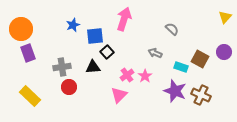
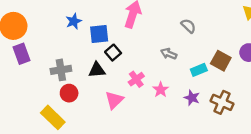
cyan rectangle: (181, 67) -> (199, 70), turned -40
pink star: (145, 76) -> (161, 90), moved
purple star: (175, 91) -> (192, 98), size x0.6
pink triangle: (119, 95) -> (114, 100), moved
yellow rectangle: (30, 96) -> (53, 117), moved

